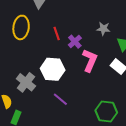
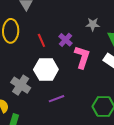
red line: (57, 33) -> (41, 40), moved
purple line: (60, 99) -> (56, 99), turned -56

